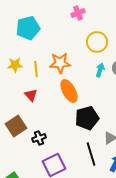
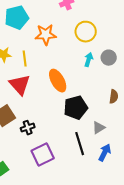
orange star: (60, 63) -> (46, 35), moved
red triangle: (31, 95) -> (20, 85), size x1.6

